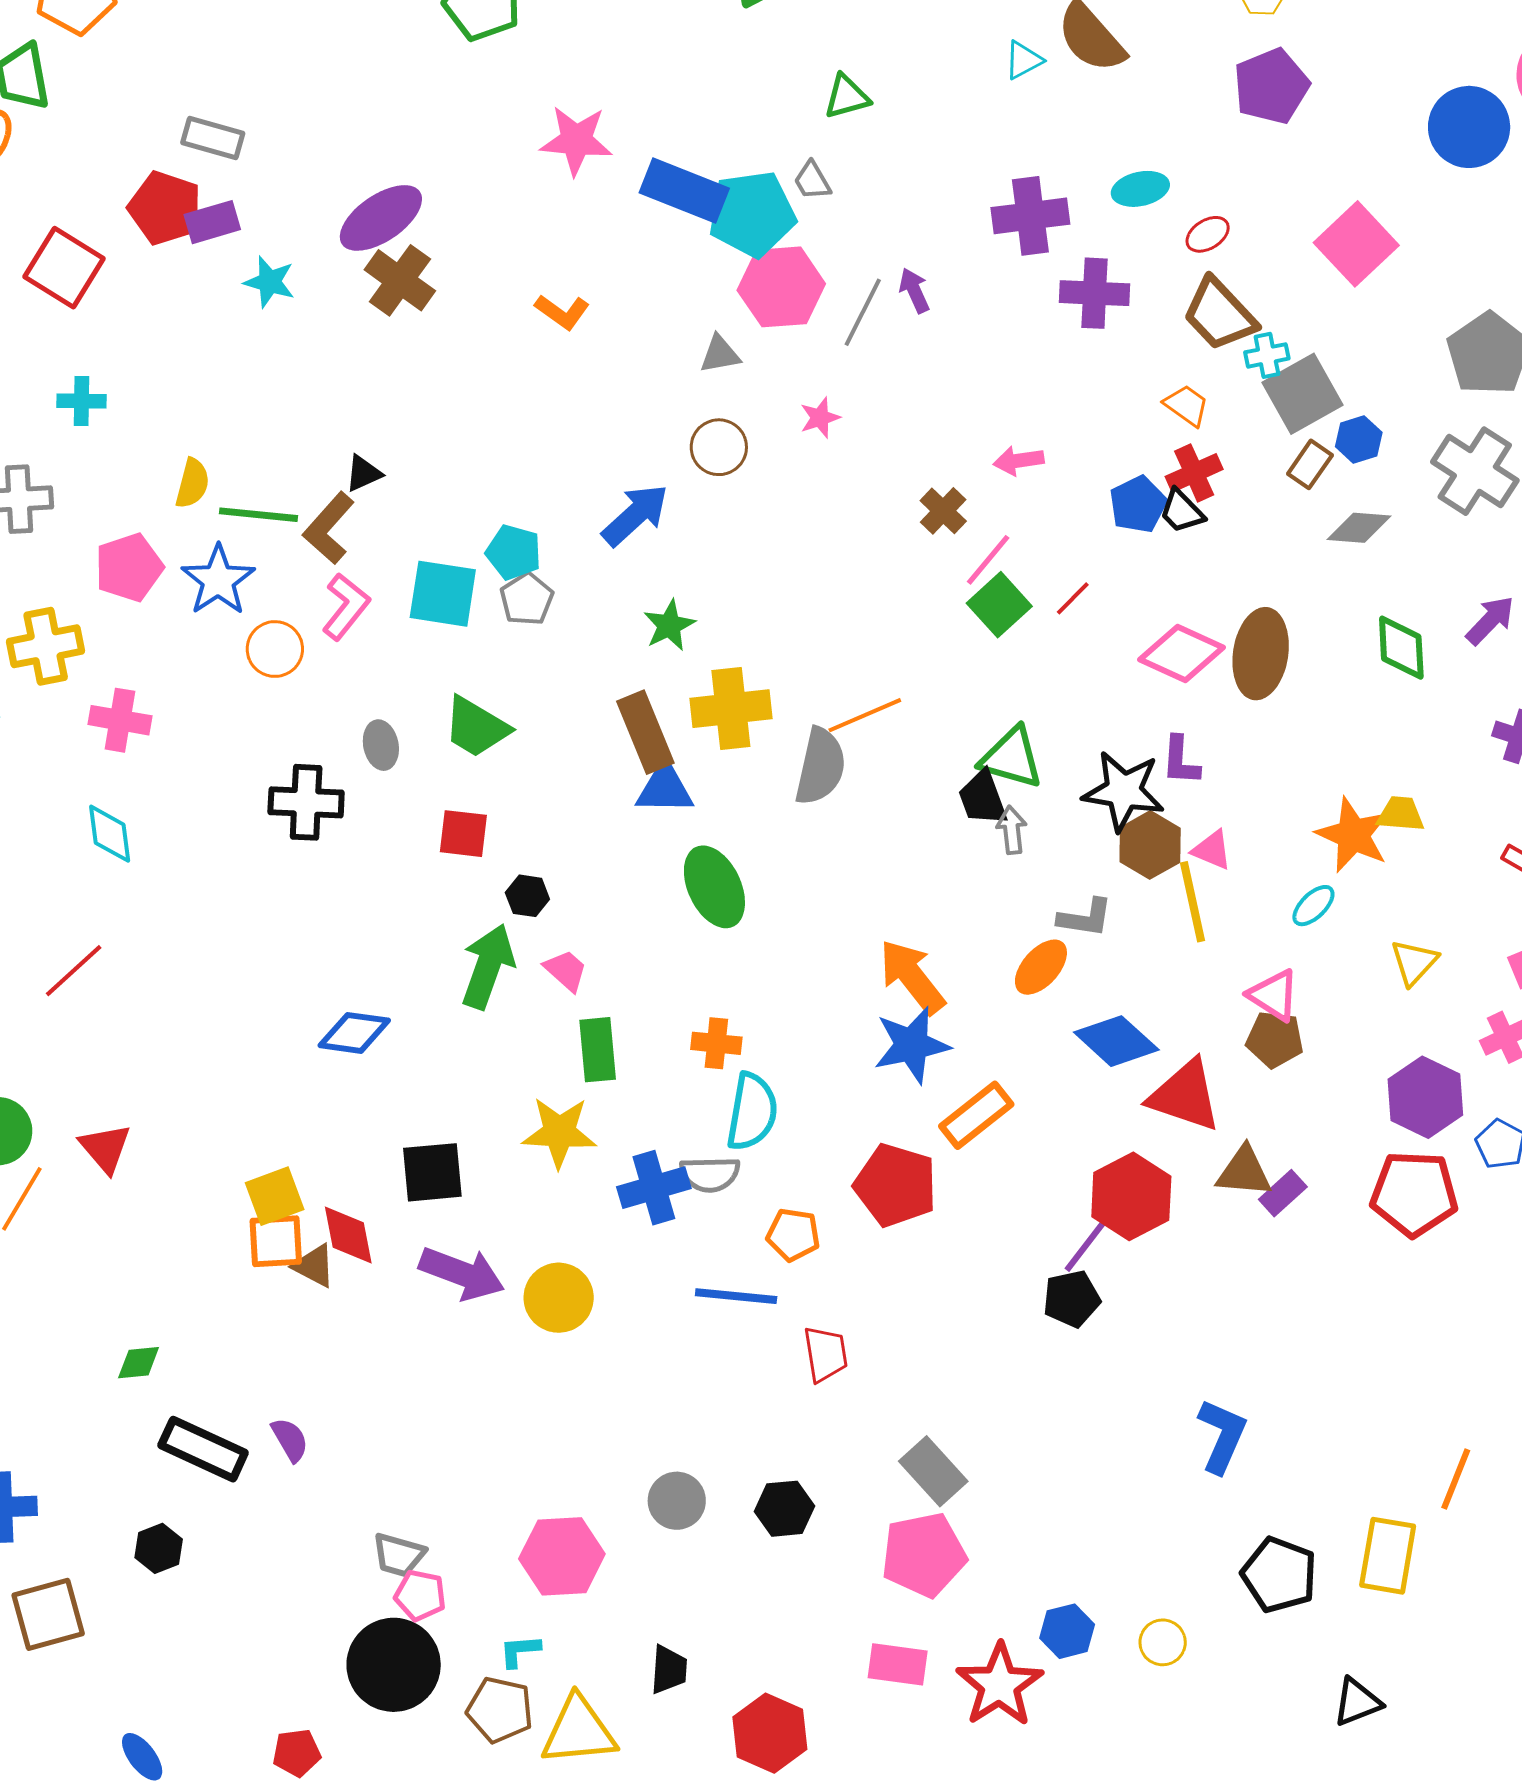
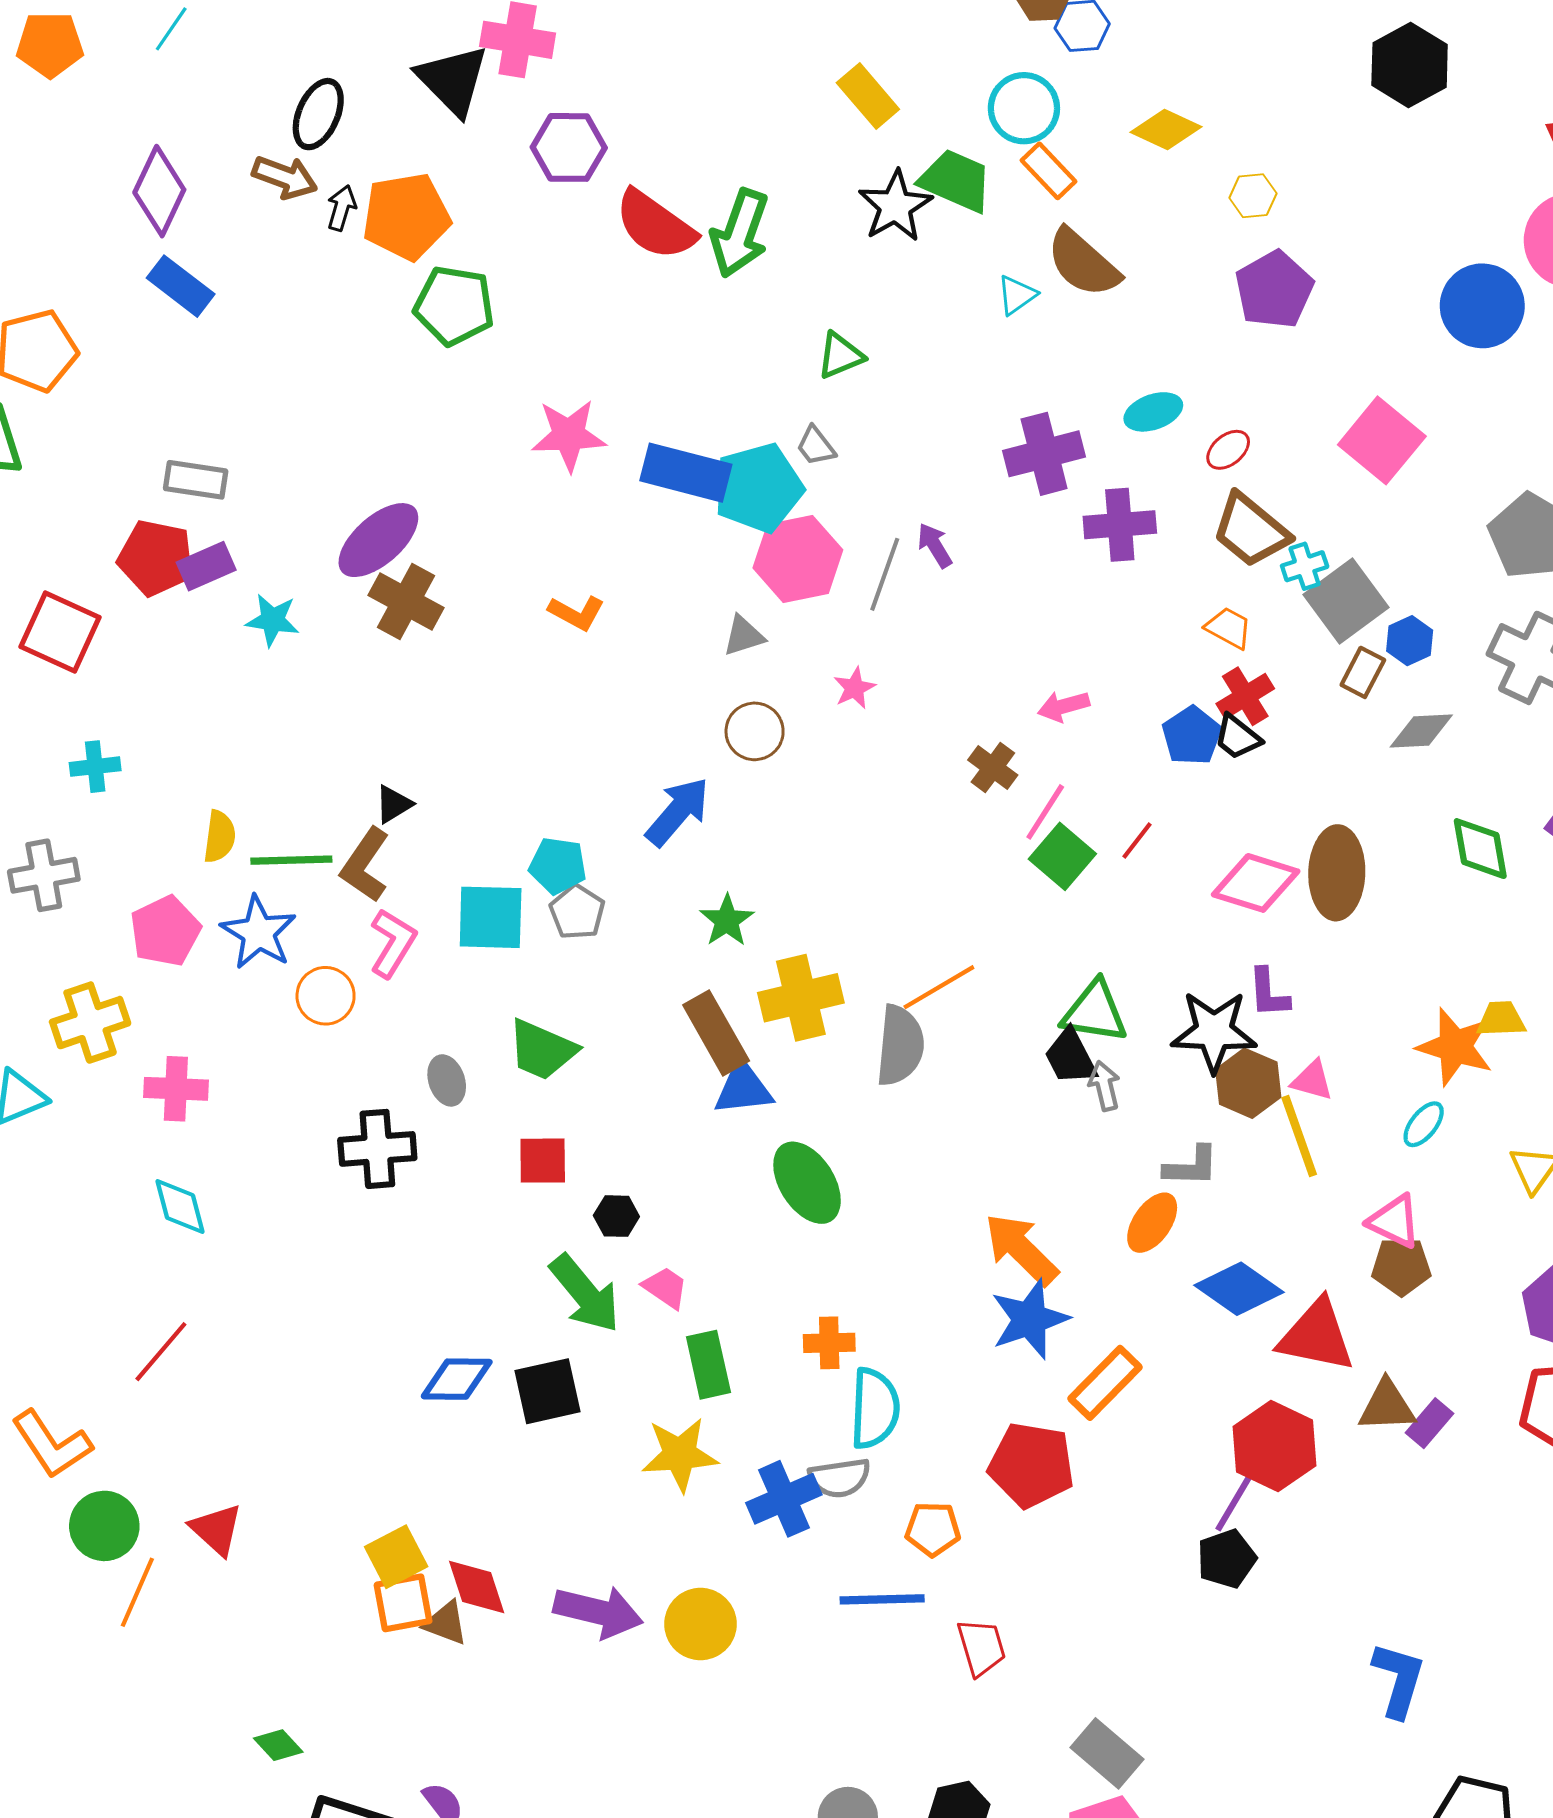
green arrow: (488, 966) -> (585, 1294), turned 128
black square: (432, 1172) -> (547, 1391), moved
green diamond: (139, 1363) -> (278, 1745), turned 60

